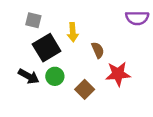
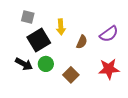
purple semicircle: (137, 18) -> (109, 34), moved, turned -36
brown semicircle: (98, 50) -> (82, 42), turned 48
red star: (118, 74) -> (109, 69), moved

